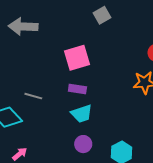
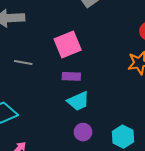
gray line: (33, 96) -> (23, 62), moved

